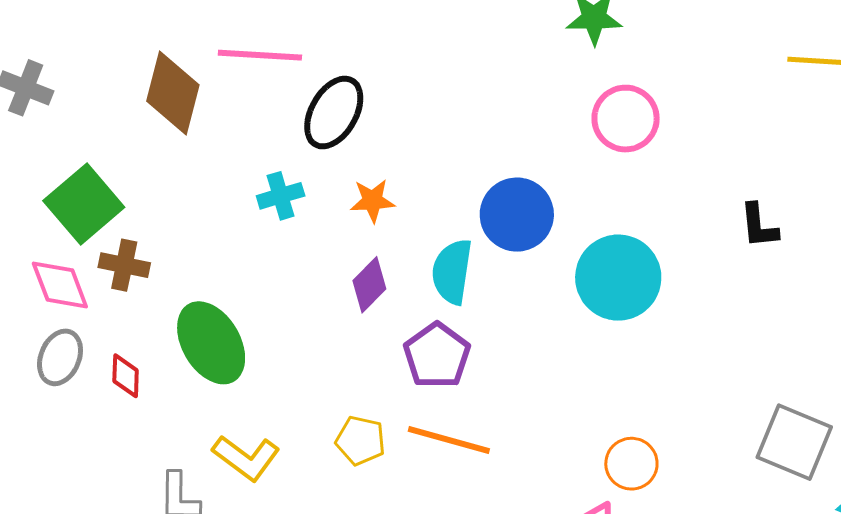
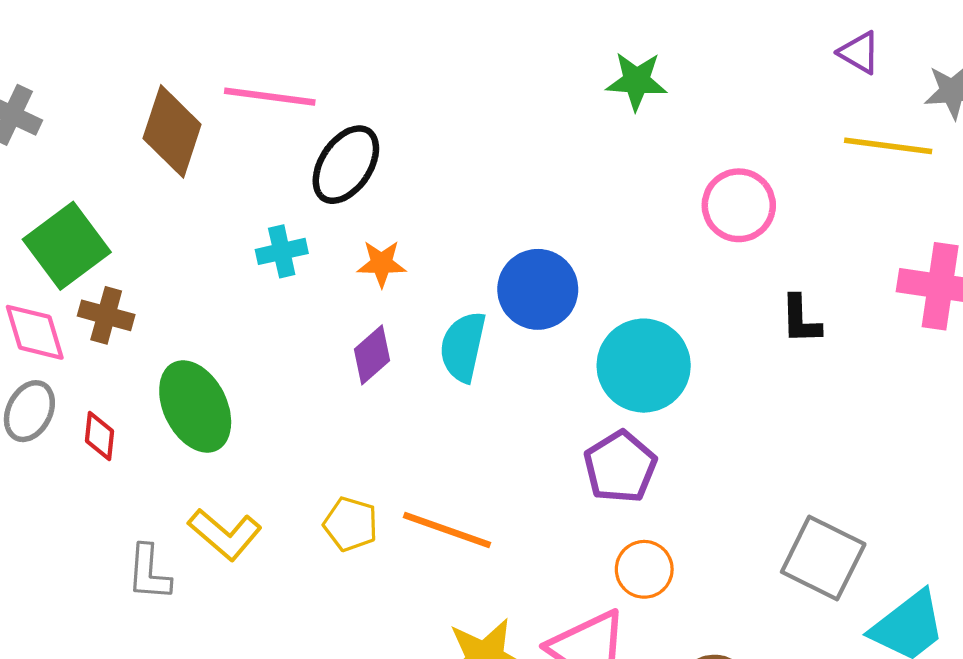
pink circle: (626, 119) -> (739, 205), moved
purple pentagon: (437, 356) -> (620, 467), moved

